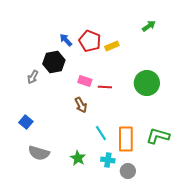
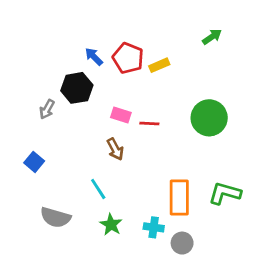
blue square: (26, 122) -> (34, 162), moved
cyan line: (101, 133) -> (98, 189), moved

